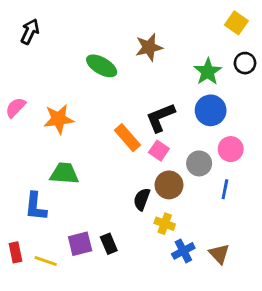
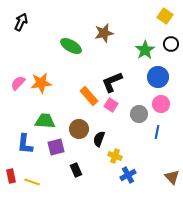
pink semicircle: (16, 107) -> (18, 83), moved
blue circle: (211, 110) -> (158, 77), moved
brown circle: (169, 185) -> (79, 129), moved
purple square: (80, 244) -> (56, 147), moved
brown triangle: (219, 254) -> (172, 177), moved

